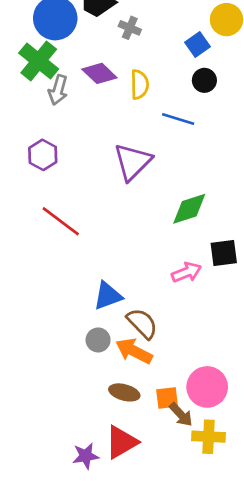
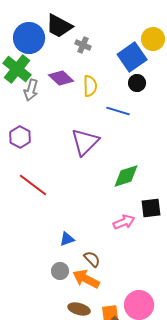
blue square: (197, 44) -> (132, 57), size x1.6
blue triangle: (108, 296) -> (67, 239), size x0.7
brown semicircle: (142, 323) -> (92, 259), size x0.7

